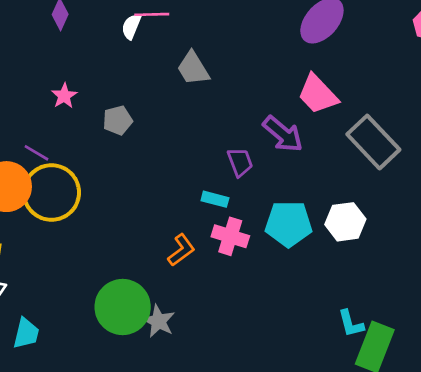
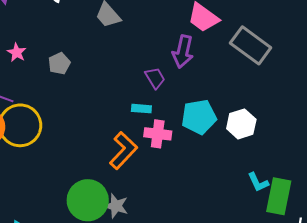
purple arrow: (283, 134) -> (183, 52), turned 72
white hexagon: (345, 222) -> (241, 124), moved
orange L-shape: (181, 250) -> (123, 151), size x1.5

